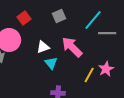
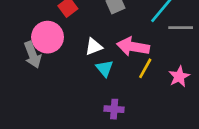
pink arrow: (72, 47) -> (133, 47), turned -35
yellow line: (89, 75) -> (145, 68), moved

